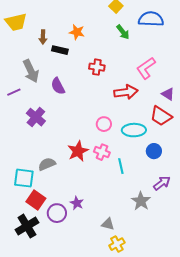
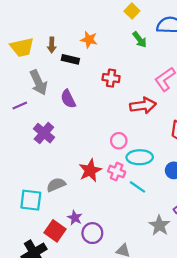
yellow trapezoid: (16, 22) -> (22, 47), moved
cyan ellipse: (134, 130) -> (140, 157), moved
cyan line: (121, 166) -> (137, 187), turned -42
red square: (36, 200) -> (55, 231), moved
purple star: (77, 203) -> (75, 218), moved
purple circle: (57, 213) -> (92, 233), moved

